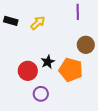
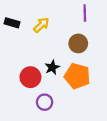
brown circle: (86, 45) -> (78, 43), moved

